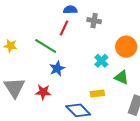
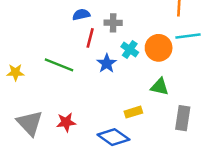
red line: (64, 28) -> (90, 38), moved
cyan cross: (101, 61) -> (130, 49), moved
blue star: (57, 69) -> (107, 63), moved

